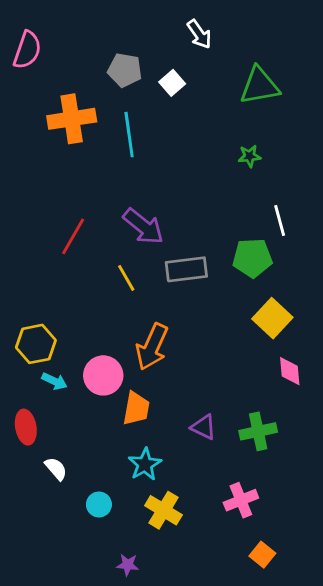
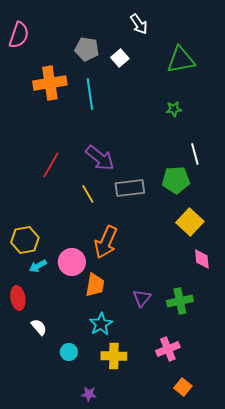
cyan arrow: (54, 381) -> (38, 266), turned 126
purple triangle: (204, 427) -> (142, 298), turned 42
yellow cross: (163, 510) -> (114, 356), turned -30

